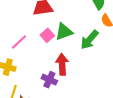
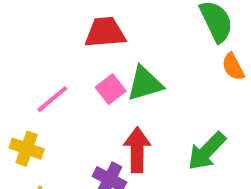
green arrow: (90, 40) -> (207, 151), moved

